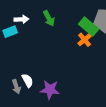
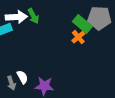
green arrow: (49, 18) -> (33, 16), moved
white arrow: (21, 19) -> (16, 17), size x1.5

